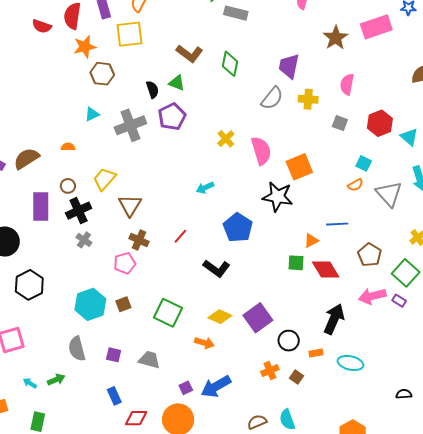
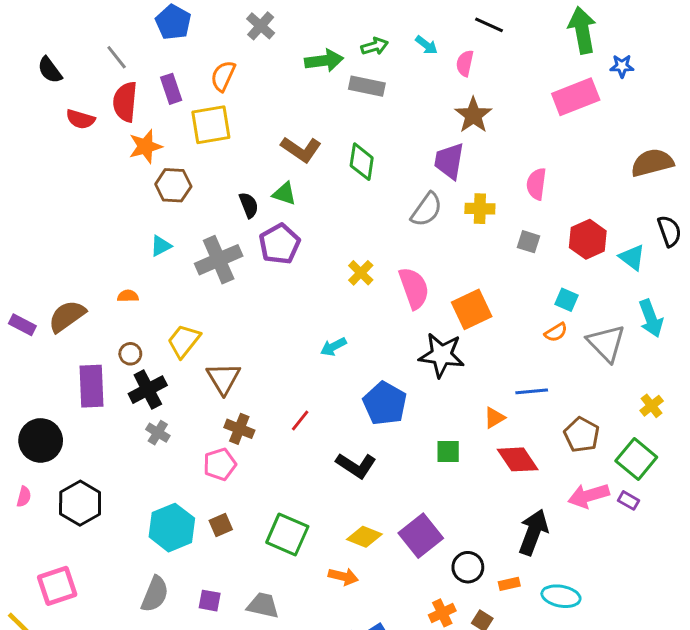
brown star: (336, 38) -> (473, 115), moved
green square: (296, 263) -> (448, 451), moved
gray semicircle: (77, 349) -> (155, 594), turned -140

